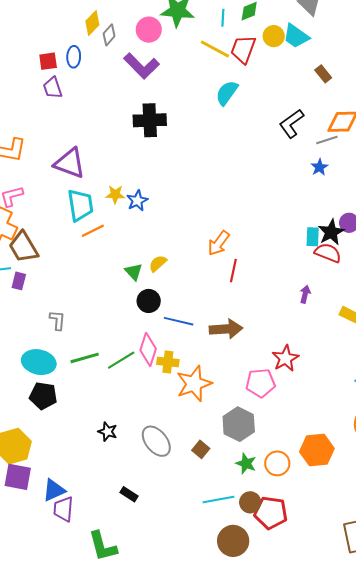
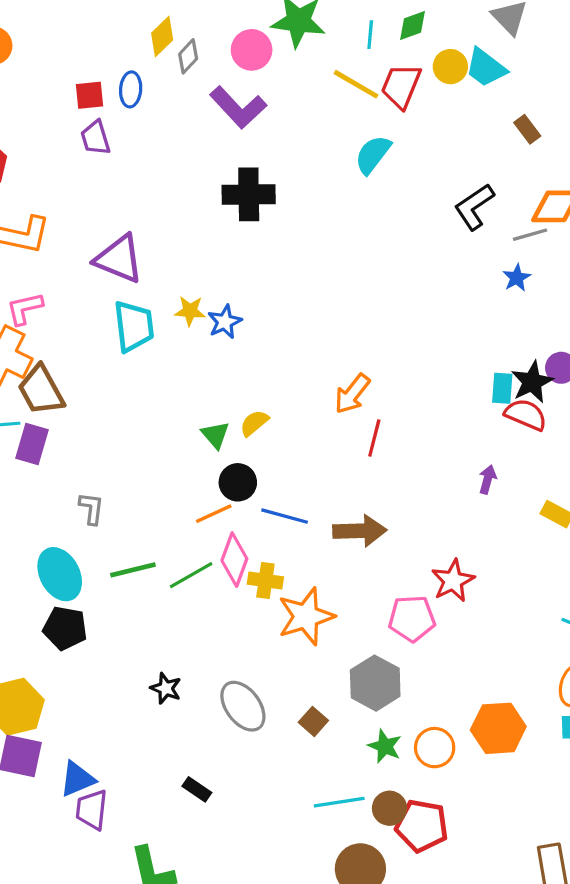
orange line: (93, 231) -> (214, 514), moved
purple rectangle: (19, 281) -> (32, 444), size x1.4
cyan ellipse: (39, 362) -> (60, 574), turned 48

